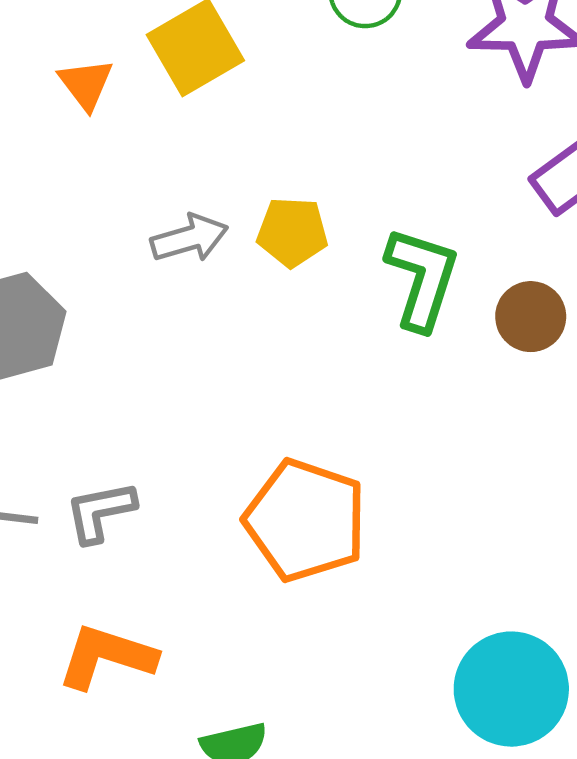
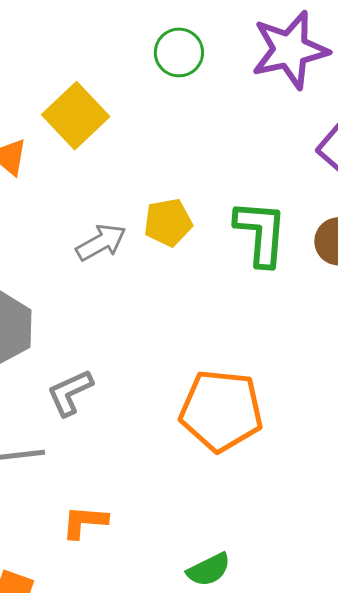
gray L-shape: (100, 512) -> (70, 393), moved
orange L-shape: (107, 657) -> (85, 522), moved, size x0.7

